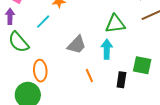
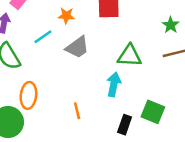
gray trapezoid: (77, 45) -> (77, 47), moved
orange line: (89, 75) -> (77, 111), moved

